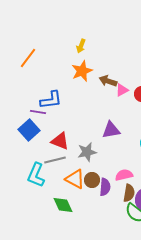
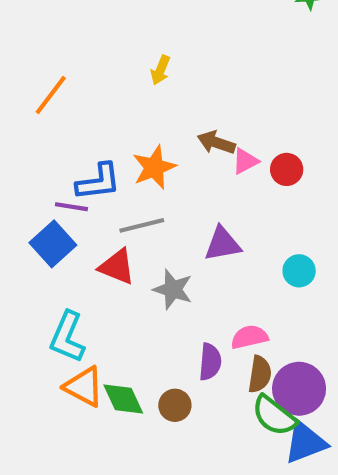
orange star: (82, 71) -> (154, 167), moved
gray star: (87, 152) -> (173, 289), turned 30
gray line: (55, 160) -> (142, 225), moved
orange triangle: (75, 179) -> (84, 387), moved
brown circle: (92, 180) -> (175, 405), moved

